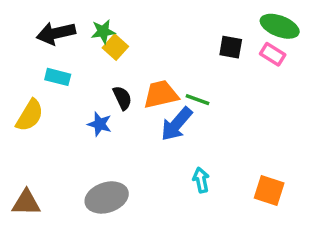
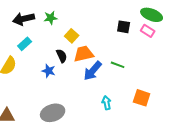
yellow square: (115, 47) -> (72, 36), moved
cyan rectangle: (58, 77) -> (25, 44), turned -56
green line: (197, 100) -> (118, 65), moved
orange square: (269, 191) -> (142, 98), moved

